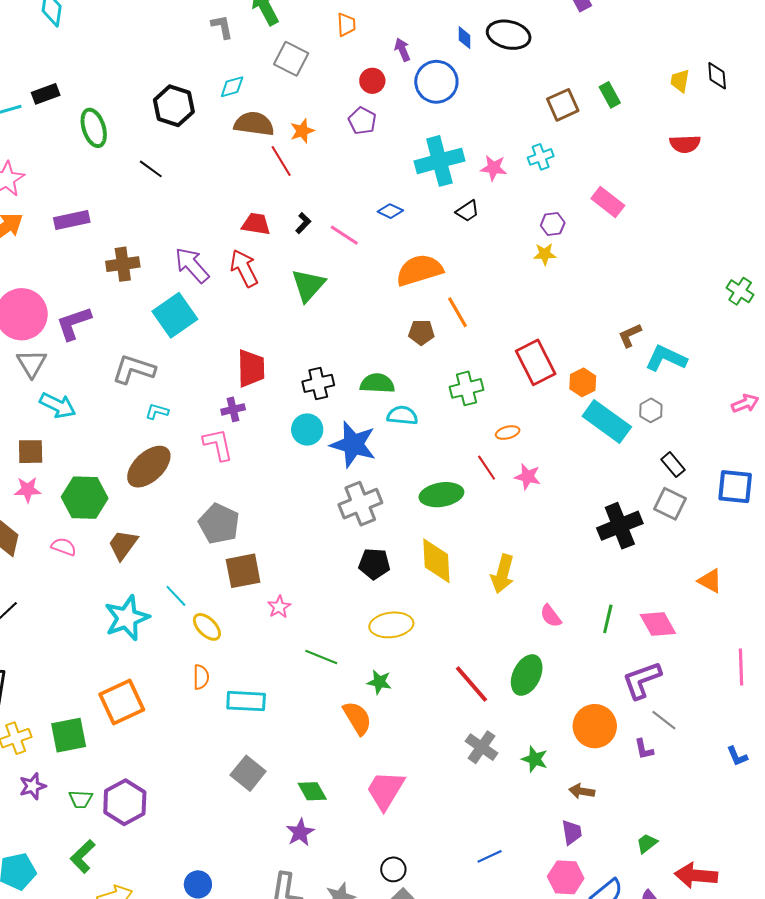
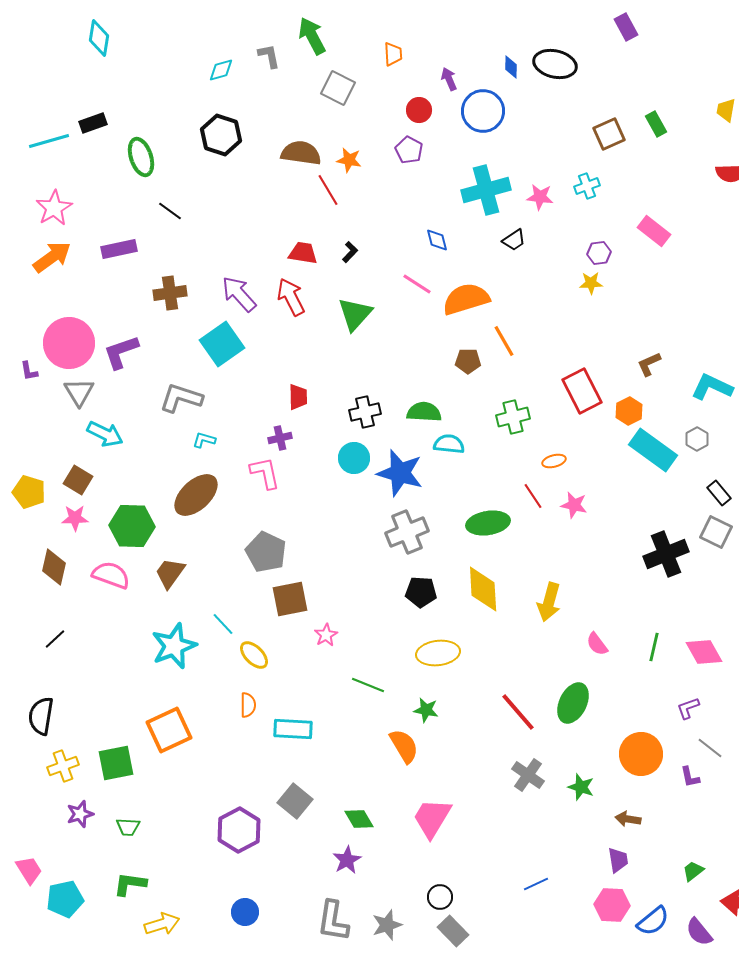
cyan diamond: (232, 87) -> (221, 70), moved
orange star: (302, 131) -> (349, 160), turned 30
black line: (151, 169) -> (170, 211), moved
blue diamond: (390, 211) -> (437, 240), turned 50
pink line: (344, 235) -> (417, 284), moved
brown L-shape: (630, 335) -> (649, 364), moved
red trapezoid: (251, 368) -> (298, 397), size x0.7
brown square: (31, 452) -> (78, 480), turned 32
pink semicircle: (64, 547) -> (111, 575), size x1.5
purple L-shape: (642, 680) -> (688, 708), size x0.6
purple hexagon: (125, 802) -> (239, 830), moved
green L-shape: (83, 856) -> (130, 884), turned 52

